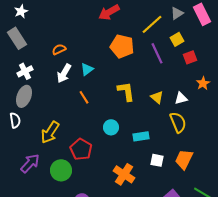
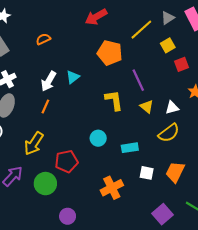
orange semicircle: (59, 49) -> (43, 39), moved
purple line: (157, 53) -> (138, 80), moved
orange line: (84, 97) -> (45, 107), moved, turned 56
yellow semicircle: (178, 122) -> (169, 133), turned 75
red pentagon: (81, 149) -> (66, 161), turned 30
orange cross: (124, 174) -> (112, 188), turned 30

